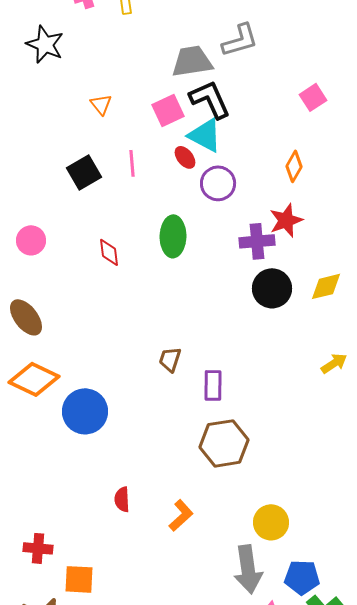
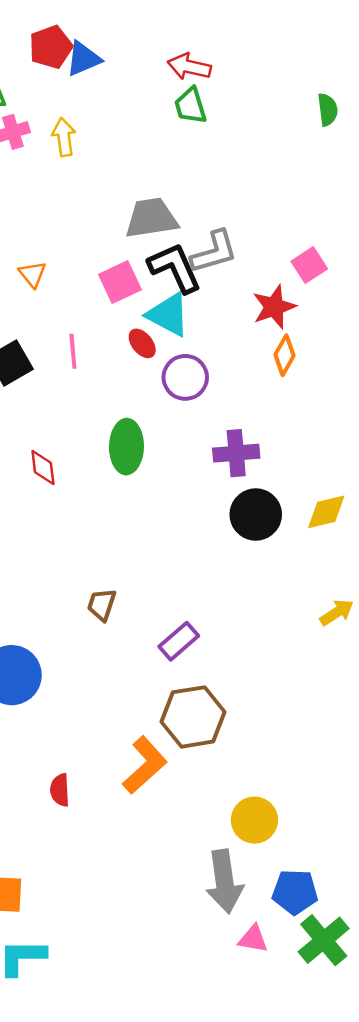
gray L-shape: (240, 40) -> (214, 252), moved
red star: (286, 220) -> (274, 307), moved
brown trapezoid: (170, 359) -> (102, 605), moved
purple rectangle: (213, 385) -> (179, 641), turned 48
orange L-shape: (181, 515) -> (145, 765), moved, size x1.4

